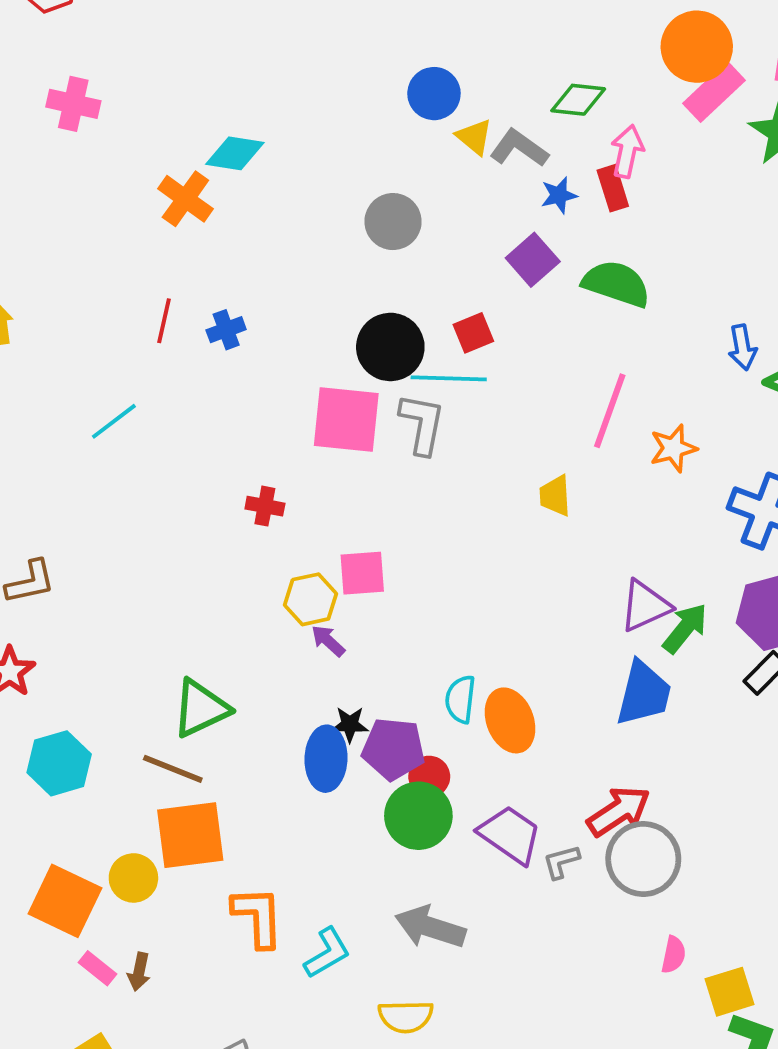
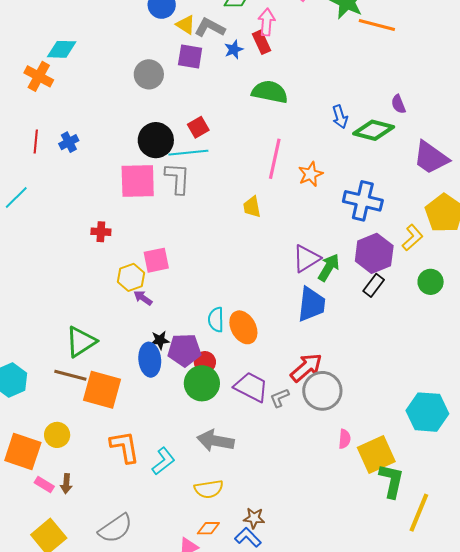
purple square: (533, 260) -> (190, 56), moved, turned -32
orange square: (190, 835) -> (102, 390), moved, turned 30
yellow square: (729, 992) -> (376, 454), size x1.4

